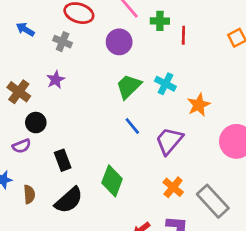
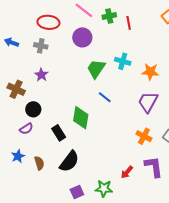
orange star: (199, 105) -> (150, 72), turned -30
purple trapezoid: (169, 141) -> (148, 102), moved
green diamond: (112, 181) -> (81, 118), moved

